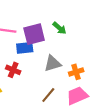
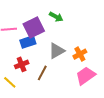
red cross: (13, 70) -> (22, 64), turned -32
brown line: (48, 95) -> (42, 73), moved

